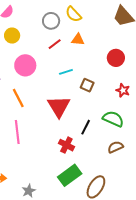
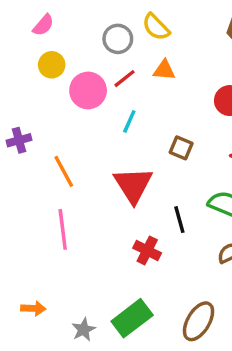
pink circle: (25, 65) -> (88, 90), moved
cyan line: (66, 72) -> (129, 121), moved, turned -48
black line: (86, 127) -> (179, 220), turned -42
green rectangle: (70, 175) -> (132, 318), moved

